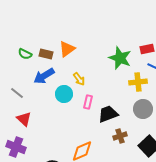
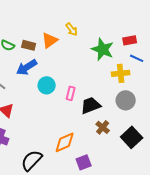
yellow arrow: (79, 79) -> (72, 29), moved
brown cross: (120, 136) -> (103, 127), turned -32

